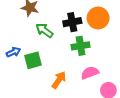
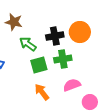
green square: (33, 60) -> (39, 65), moved
orange arrow: (59, 80) -> (42, 92), turned -72

